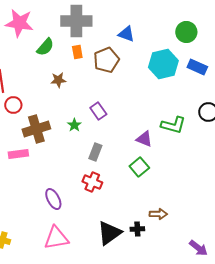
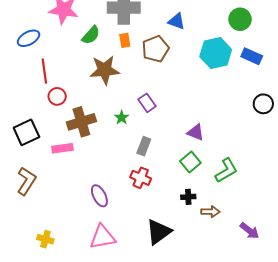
brown star: (58, 80) -> (105, 70), size x1.8
green L-shape: (173, 125) -> (226, 170), moved, turned -45
black cross: (137, 229) -> (188, 197), moved
purple arrow: (198, 248) -> (250, 231), moved

